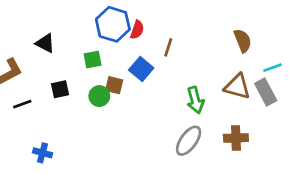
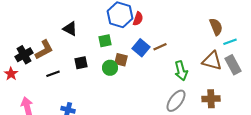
brown line: (168, 47) -> (160, 47), moved, turned 48
cyan line: (272, 68) -> (230, 42), moved

